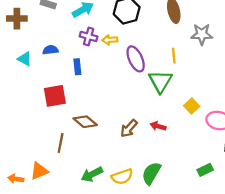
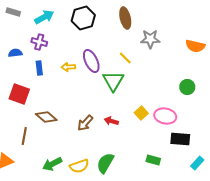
purple cross: (89, 36) -> (39, 42), moved
yellow arrow: (110, 40) -> (68, 67), moved
yellow line: (174, 56) -> (125, 58), turned -40
red square: (55, 96) -> (19, 94), turned 30
yellow square: (192, 106) -> (141, 113), moved
green rectangle: (205, 170) -> (153, 160), turned 40

